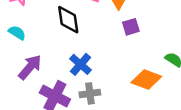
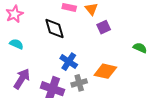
purple arrow: (30, 67) -> (22, 79), moved
orange diamond: (146, 80) -> (105, 71), moved

